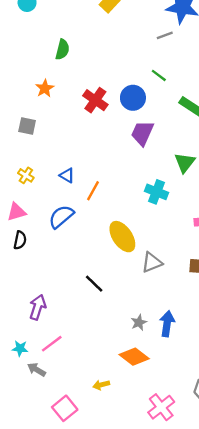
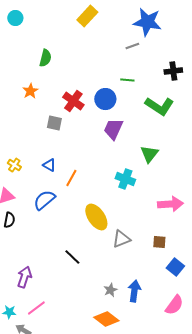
green line: (159, 75) -> (127, 80), turned -32
gray square: (27, 126) -> (54, 123), moved

